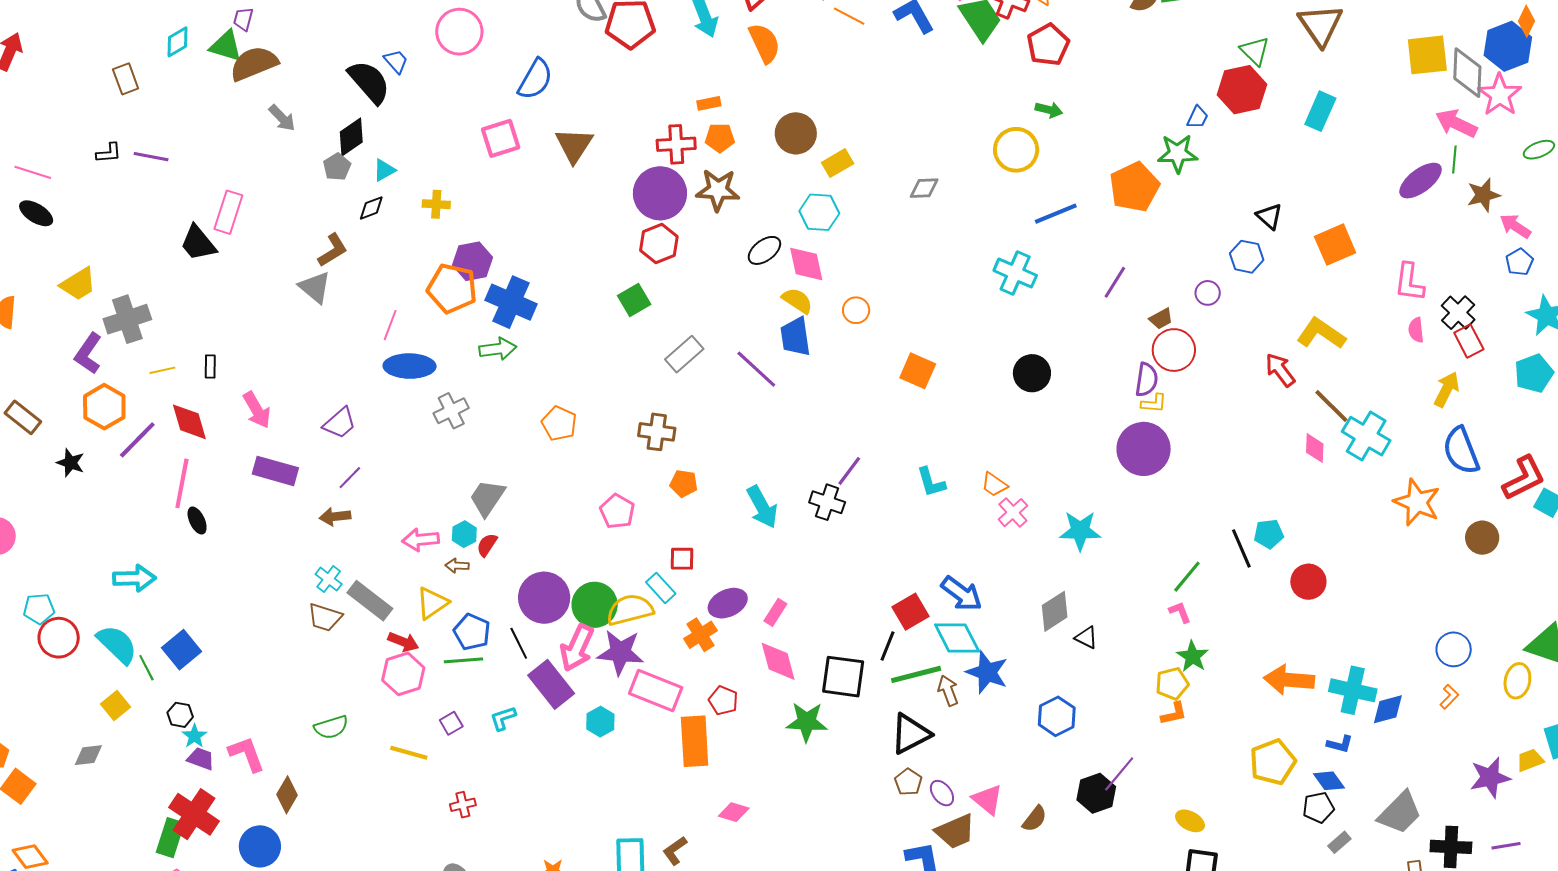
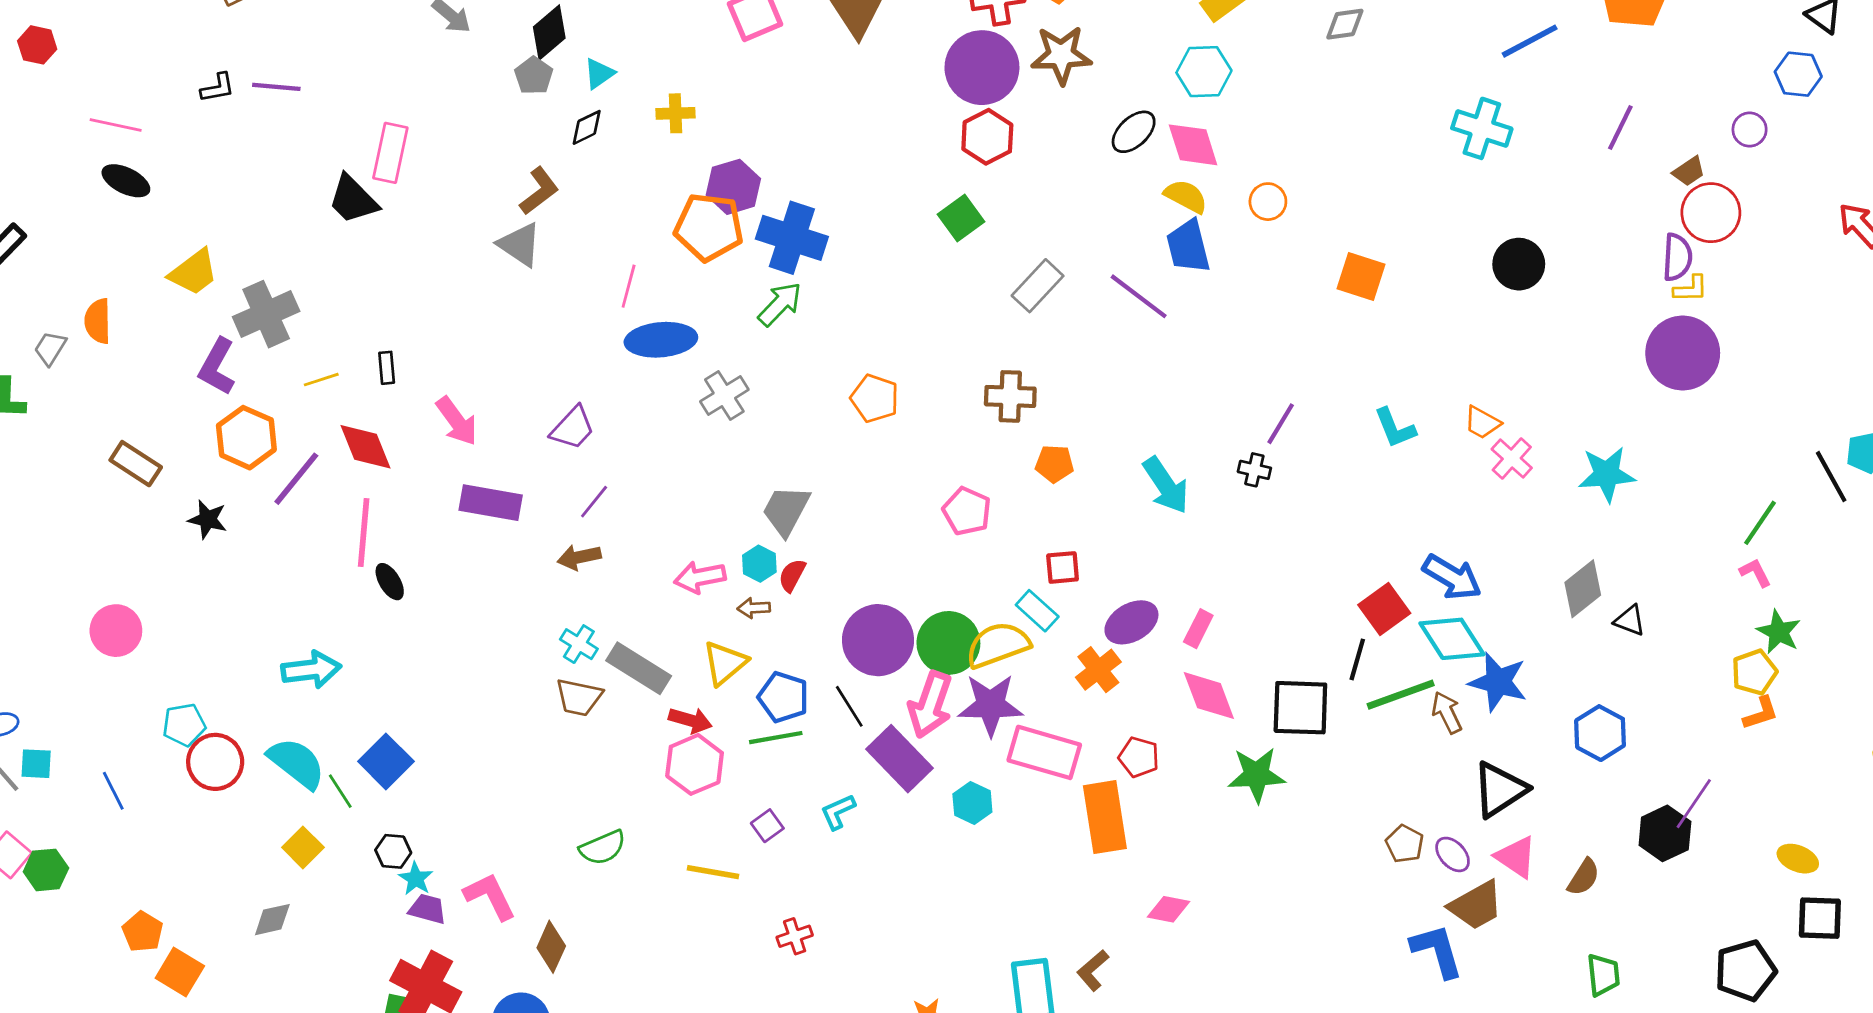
green arrow: (498, 349) -> (780, 304), turned -33
black cross: (827, 502) -> (1254, 470), size x0.7
black triangle: (911, 734) -> (1500, 790), moved

